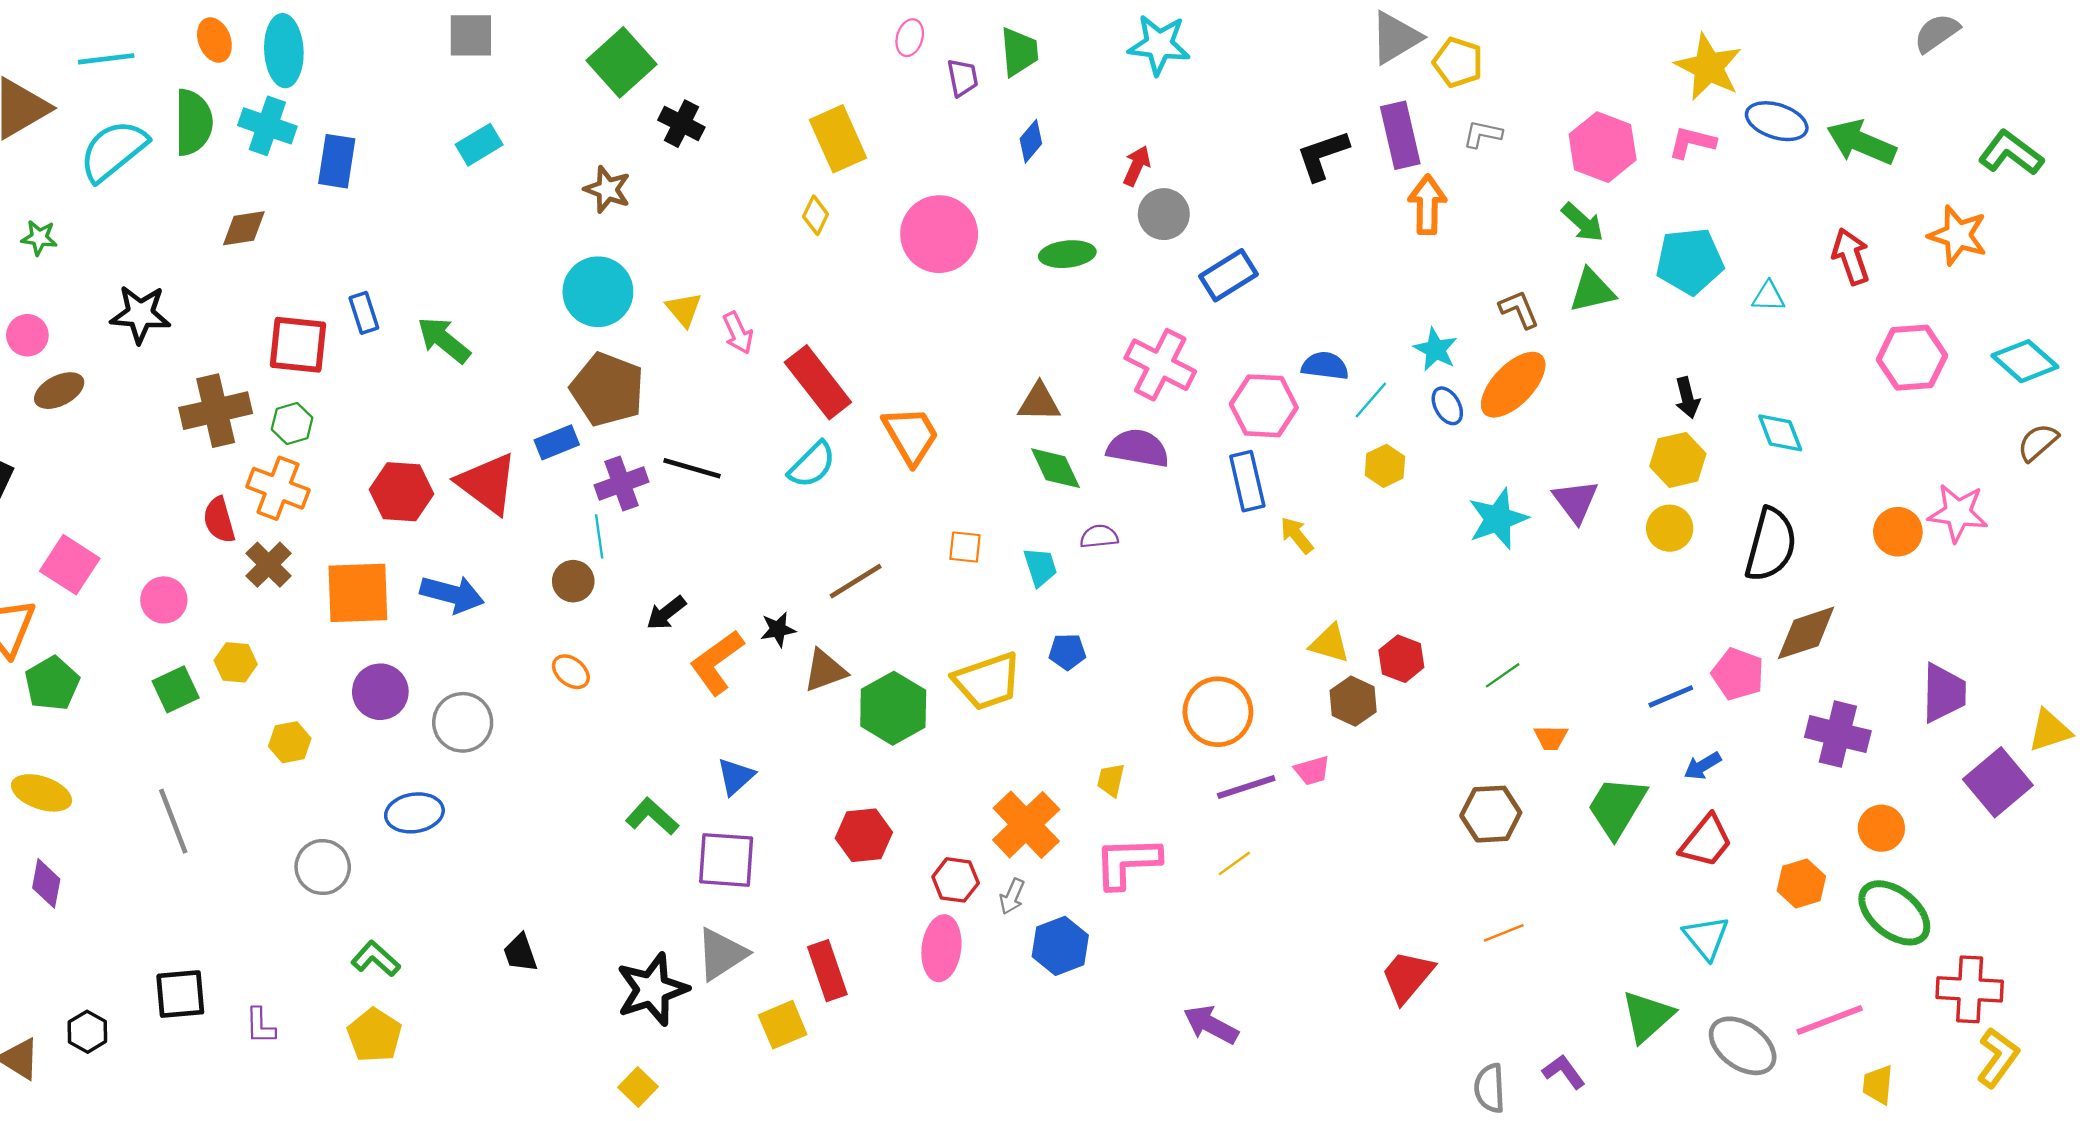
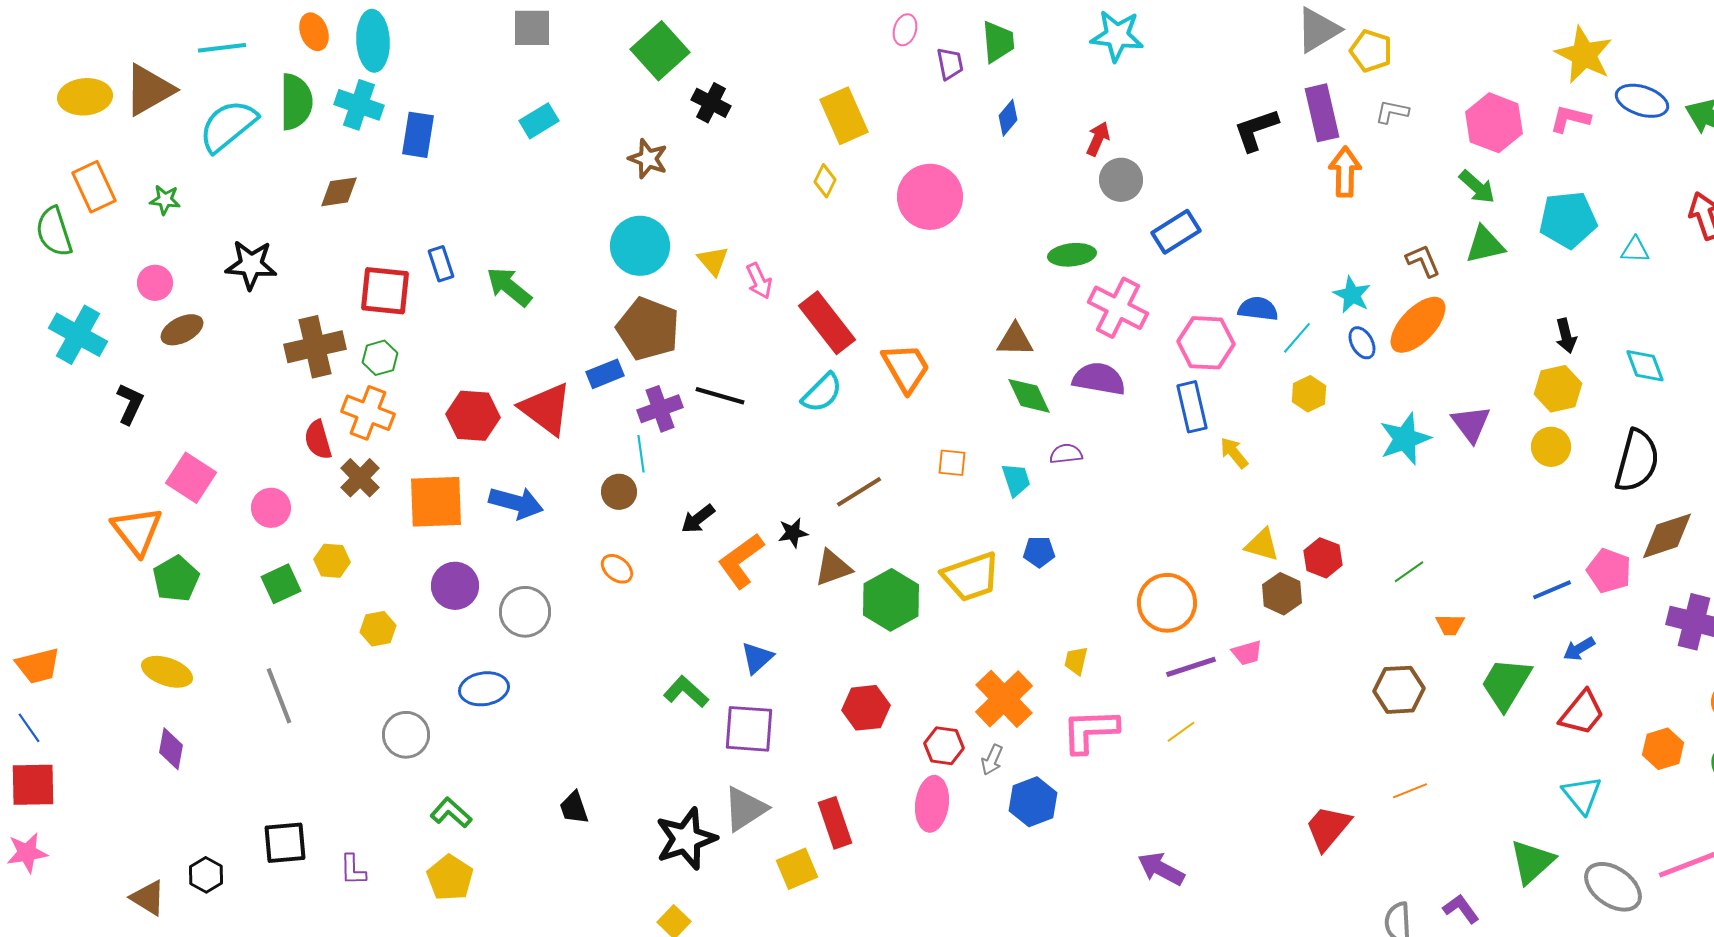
green ellipse: (1067, 254) -> (1072, 255), moved

